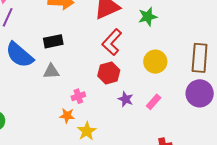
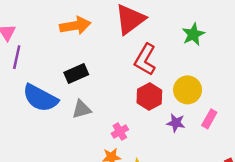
green star: (148, 17) -> (193, 34), moved
yellow circle: (155, 62) -> (188, 90), moved

